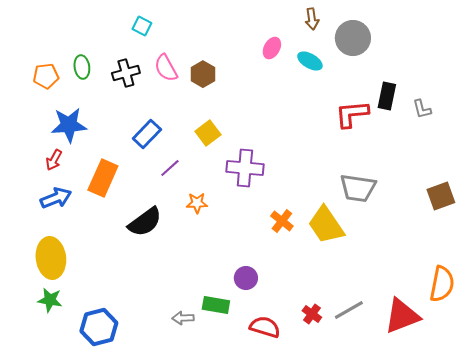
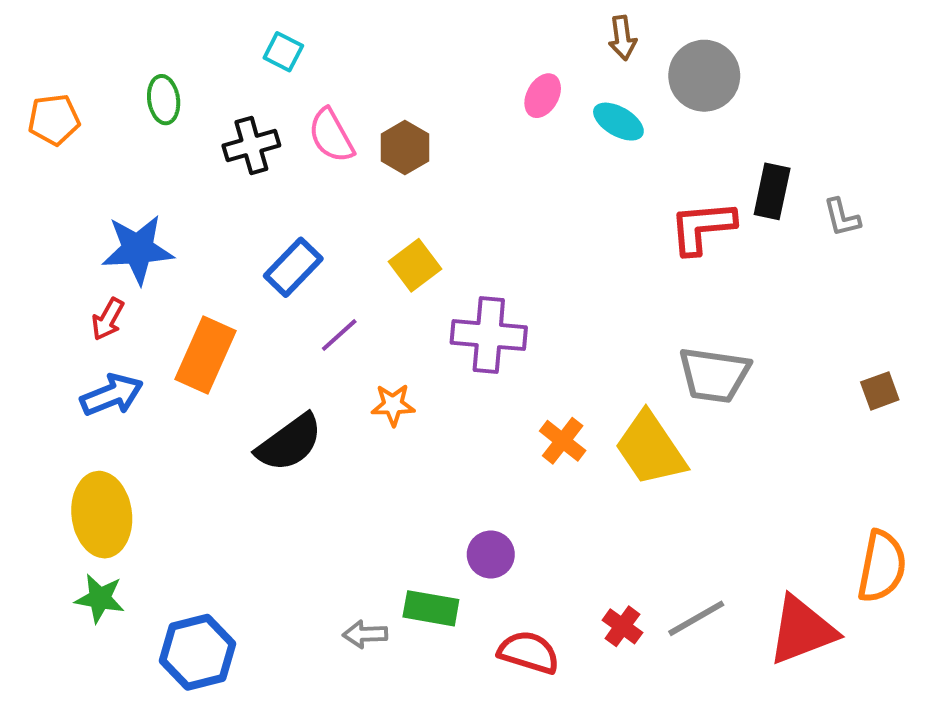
green ellipse: (82, 67) -> (164, 100), moved
orange pentagon: (46, 76) -> (54, 120), moved
brown square: (441, 196) -> (880, 391), size x0.7

